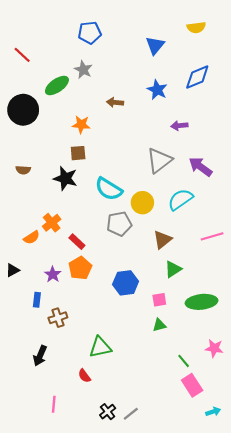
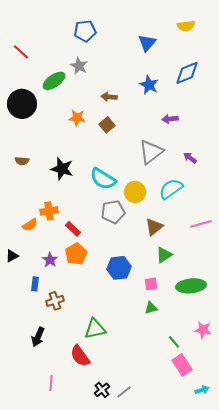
brown square: (78, 153) -> (107, 125), moved, turned -35
purple arrow: (200, 167) -> (190, 158), size x0.6
orange cross: (52, 223) -> (49, 211), turned 30
red semicircle: (84, 376) -> (80, 356), size x1.6

